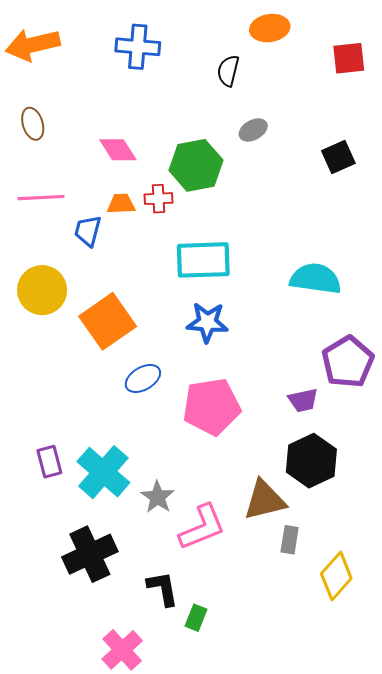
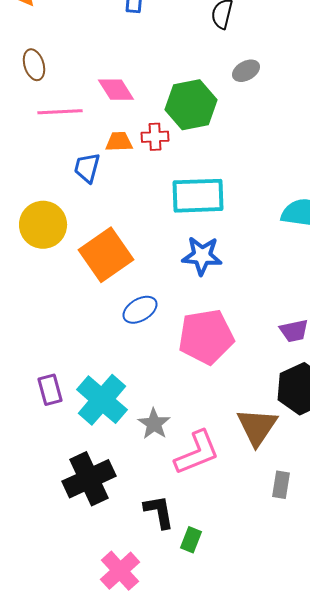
pink line: (41, 198) -> (60, 112), moved
brown triangle: (265, 500) -> (257, 427), turned -42
gray rectangle: (290, 540) -> (281, 485), moved

